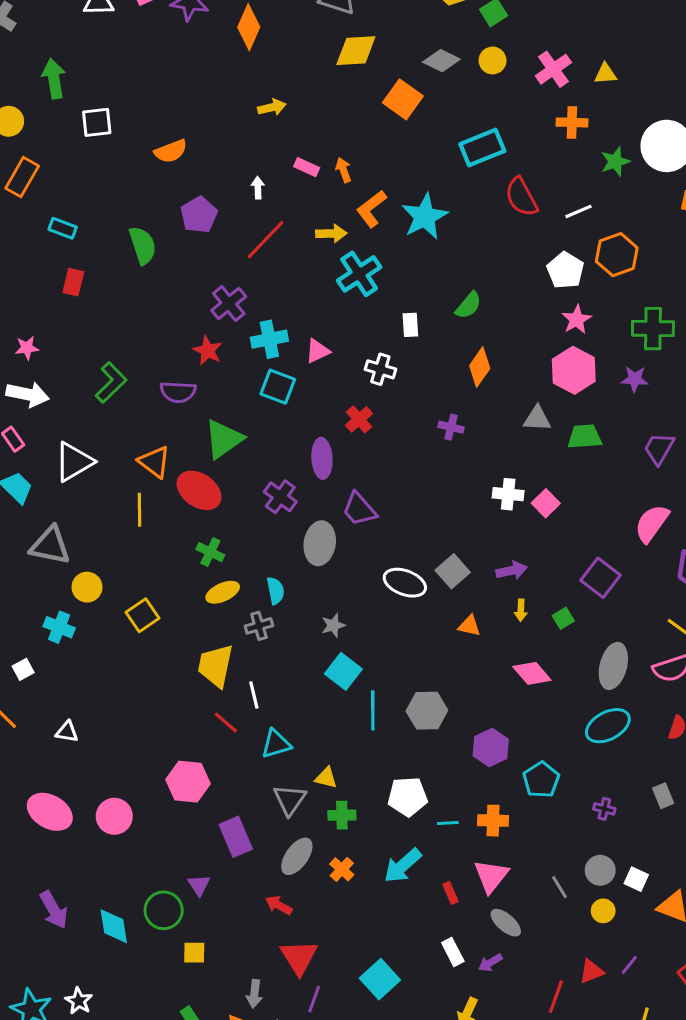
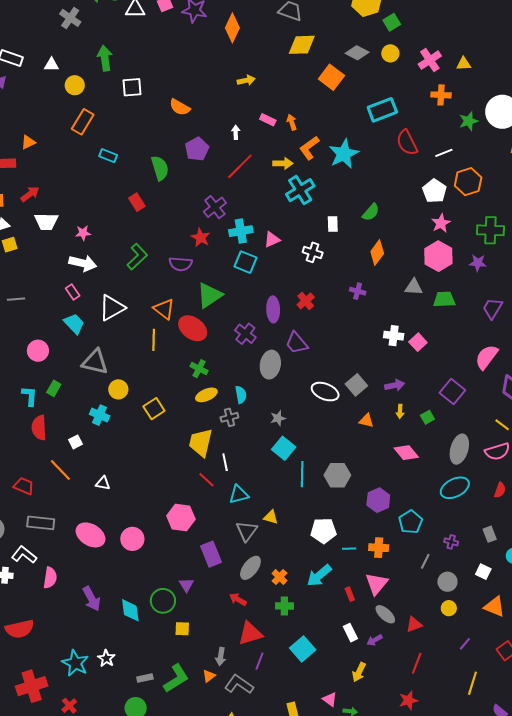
orange semicircle: (171, 151) -> (180, 107), turned 50
red rectangle: (73, 282) -> (137, 202), moved, turned -48
red cross: (359, 419) -> (306, 301), moved
green cross: (342, 815) -> (284, 606), moved
white square: (636, 879) -> (483, 572), moved
gray line: (559, 887) -> (425, 561), moved, turned 56
red triangle: (299, 957) -> (250, 633), turned 44
red triangle: (591, 971) -> (414, 624), moved

